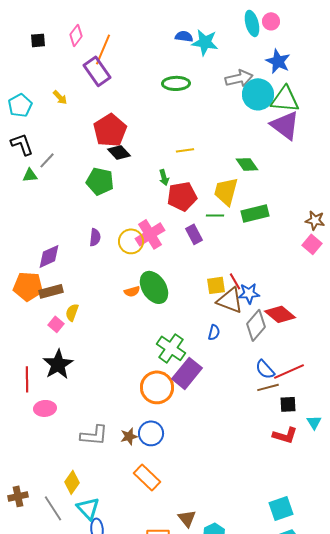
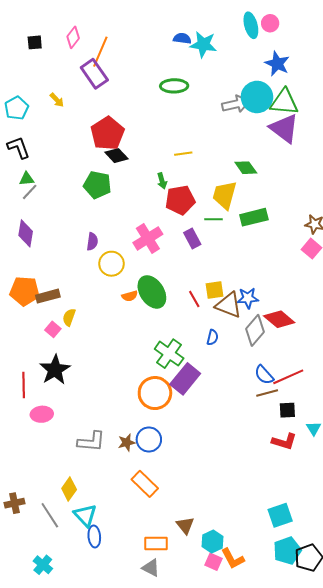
gray arrow: (239, 78) -> (236, 104), moved
gray line: (47, 160) -> (30, 192), moved
yellow circle: (131, 241) -> (111, 264), moved
purple diamond: (49, 256) -> (26, 233), moved, turned -56
red line: (235, 281) -> (194, 299), moved

